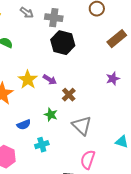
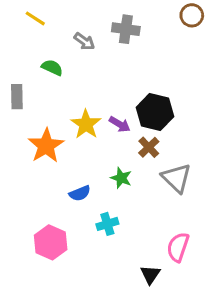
gray arrow: (27, 13) -> (84, 41), moved
black hexagon: (63, 43) -> (155, 112), moved
gray triangle: (82, 126) -> (176, 178), moved

